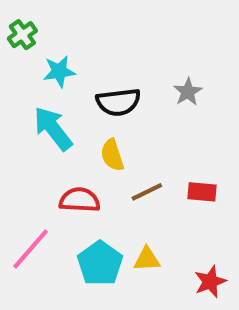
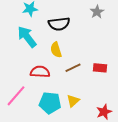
gray star: (188, 92) -> (97, 12), moved
yellow triangle: (147, 259) -> (73, 101), turned -40
cyan pentagon: (100, 263) -> (50, 103), turned -30

